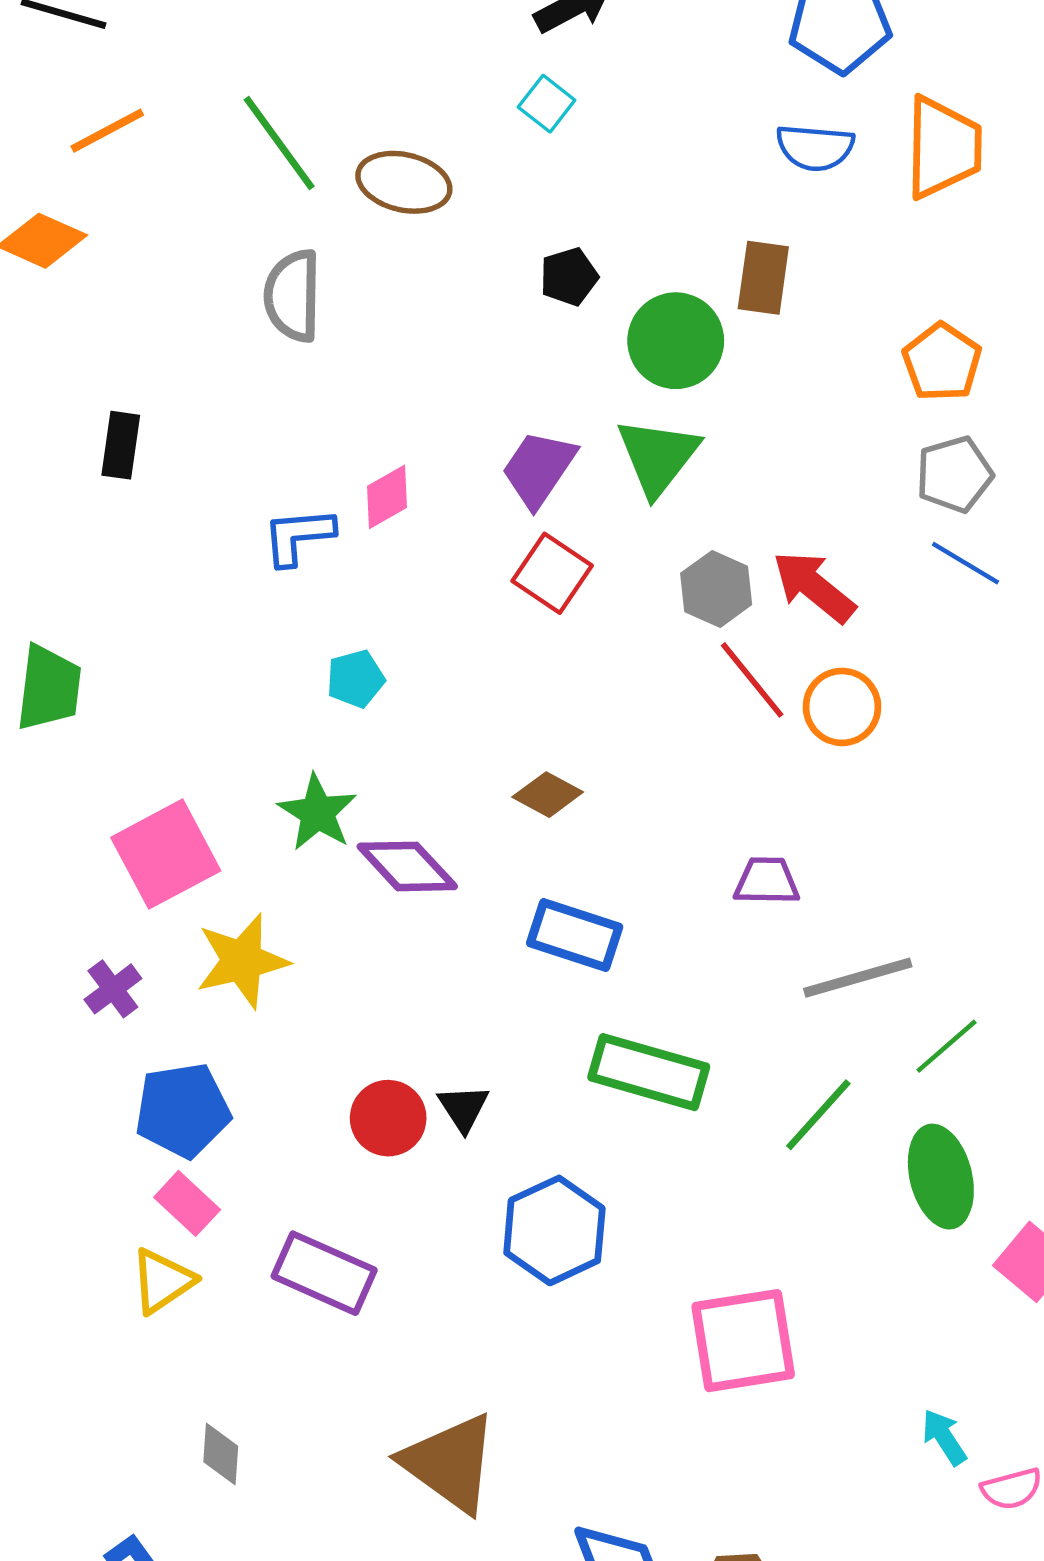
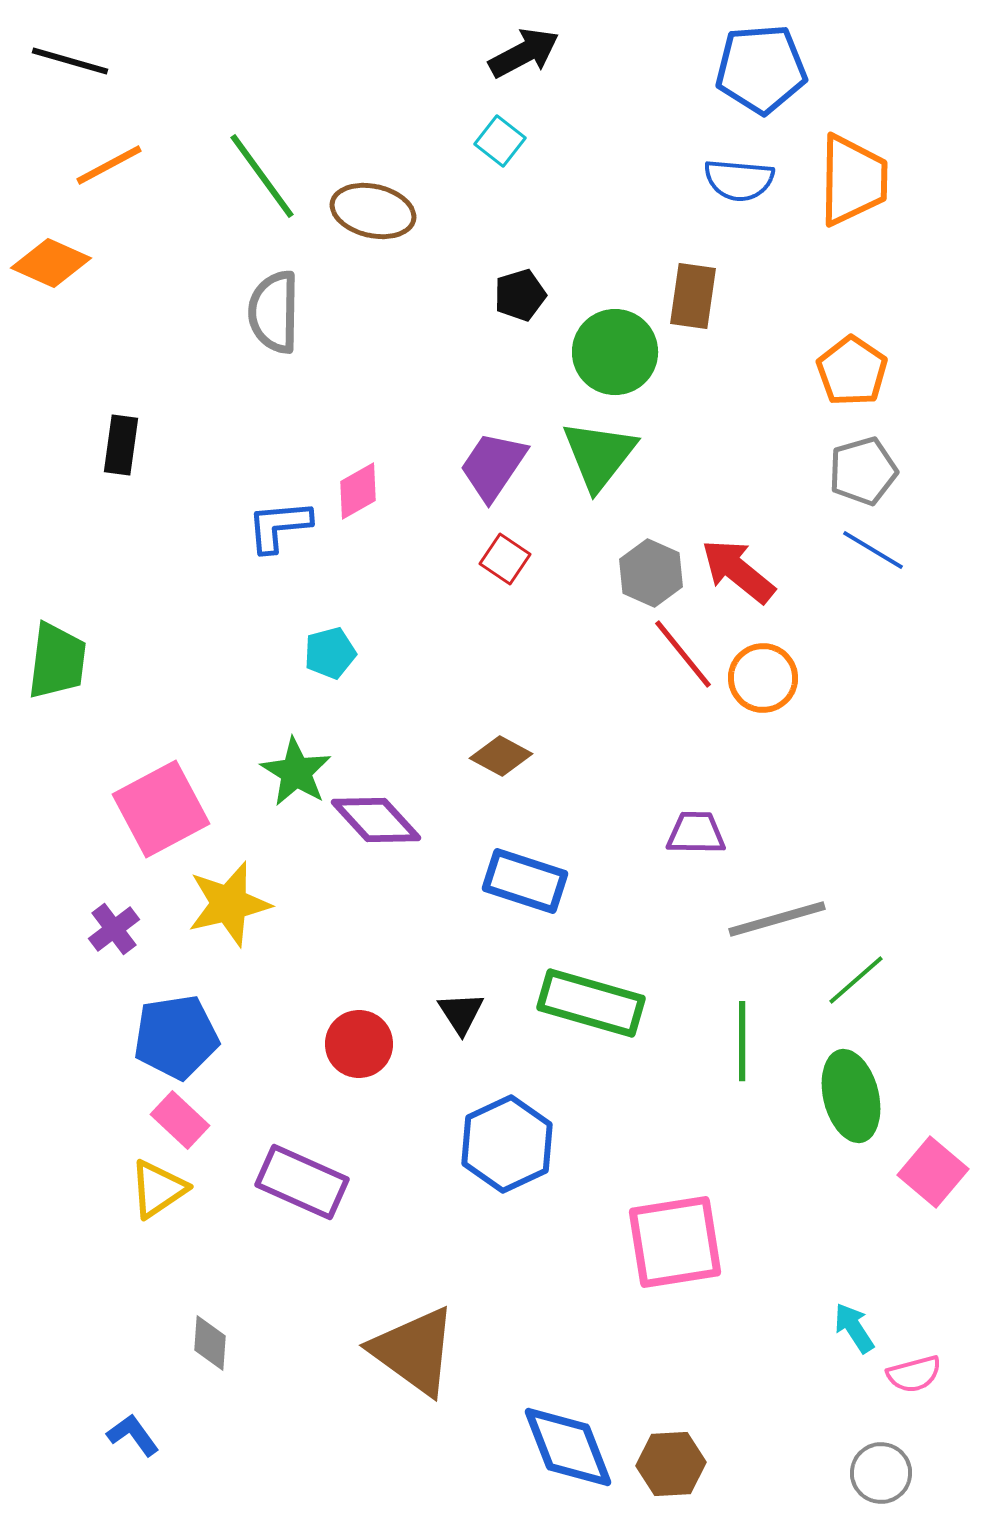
red square: (552, 573) -> (505, 559), size x0.7
black triangle: (463, 1108) -> (461, 1013), moved
green line: (818, 1115) -> (742, 1041), turned -42

